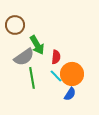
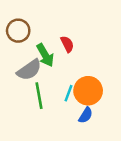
red semicircle: (56, 57) -> (67, 44), moved, turned -32
cyan line: (56, 76) -> (68, 93), turned 64

